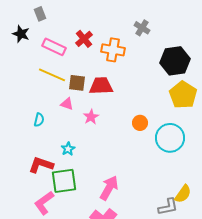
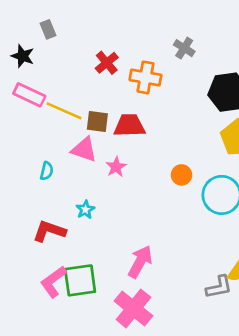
pink rectangle: (54, 47) -> (29, 95), moved
pink triangle: (67, 104) -> (84, 150), size x1.5
green square: (64, 181) -> (80, 280), moved

